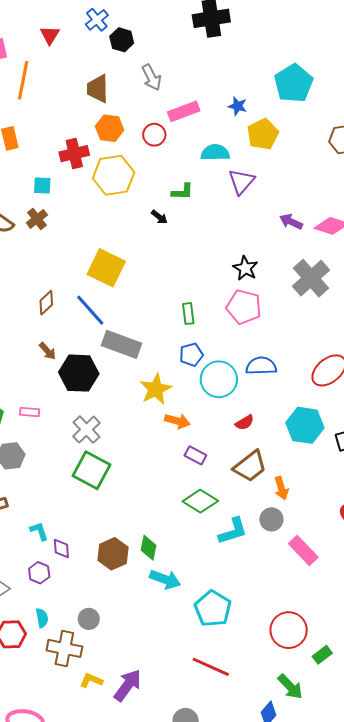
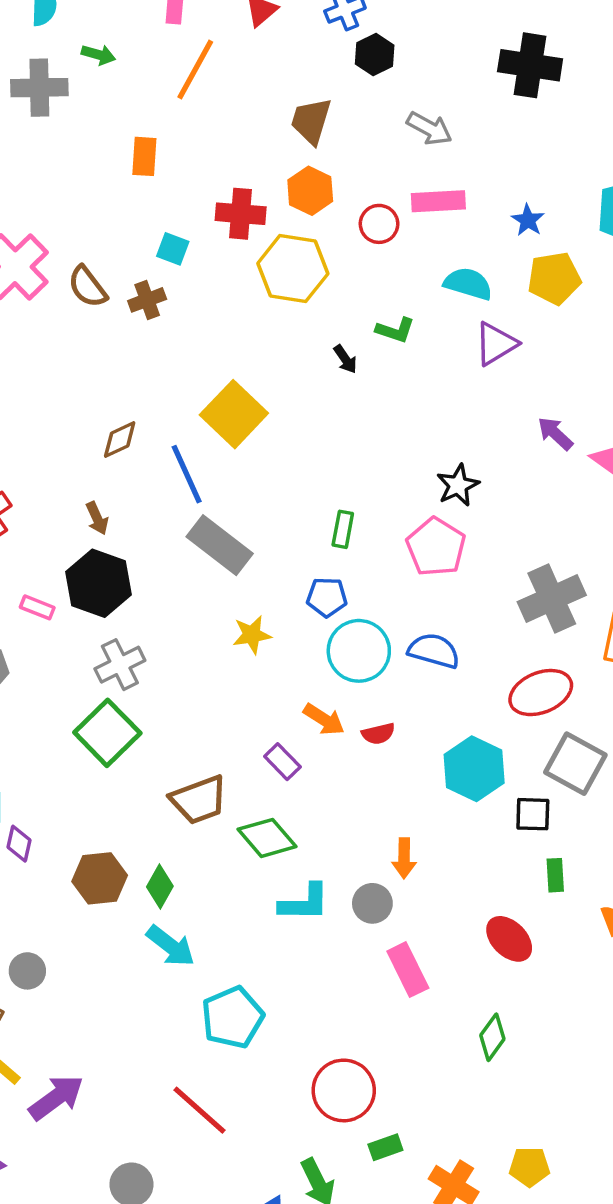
gray arrow: (151, 77) -> (429, 128), moved, turned -52
gray cross: (311, 278) -> (552, 599), moved
black hexagon: (79, 373) -> (99, 583), moved
yellow star: (156, 389) -> (252, 635), size x0.7
orange arrow: (177, 421) -> (324, 719), moved
brown trapezoid: (250, 466) -> (199, 800), moved

